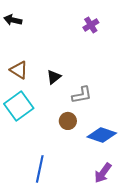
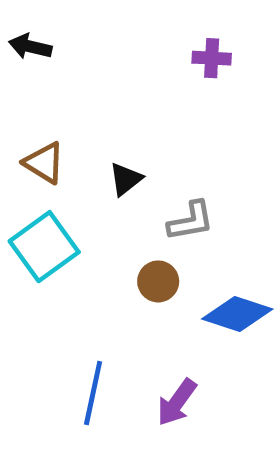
purple cross: (91, 25) -> (212, 58), turned 35
purple arrow: (103, 173) -> (177, 402), moved

